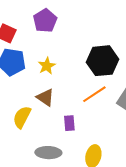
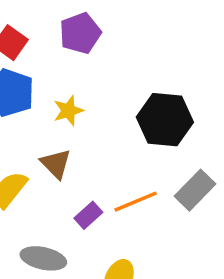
orange line: (94, 94) -> (136, 202), moved
purple rectangle: (69, 123) -> (88, 215), turned 42

